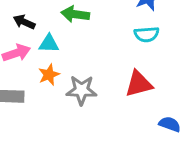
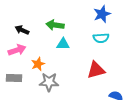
cyan triangle: (49, 44) -> (63, 44), moved
gray star: (81, 90) -> (49, 82), moved

